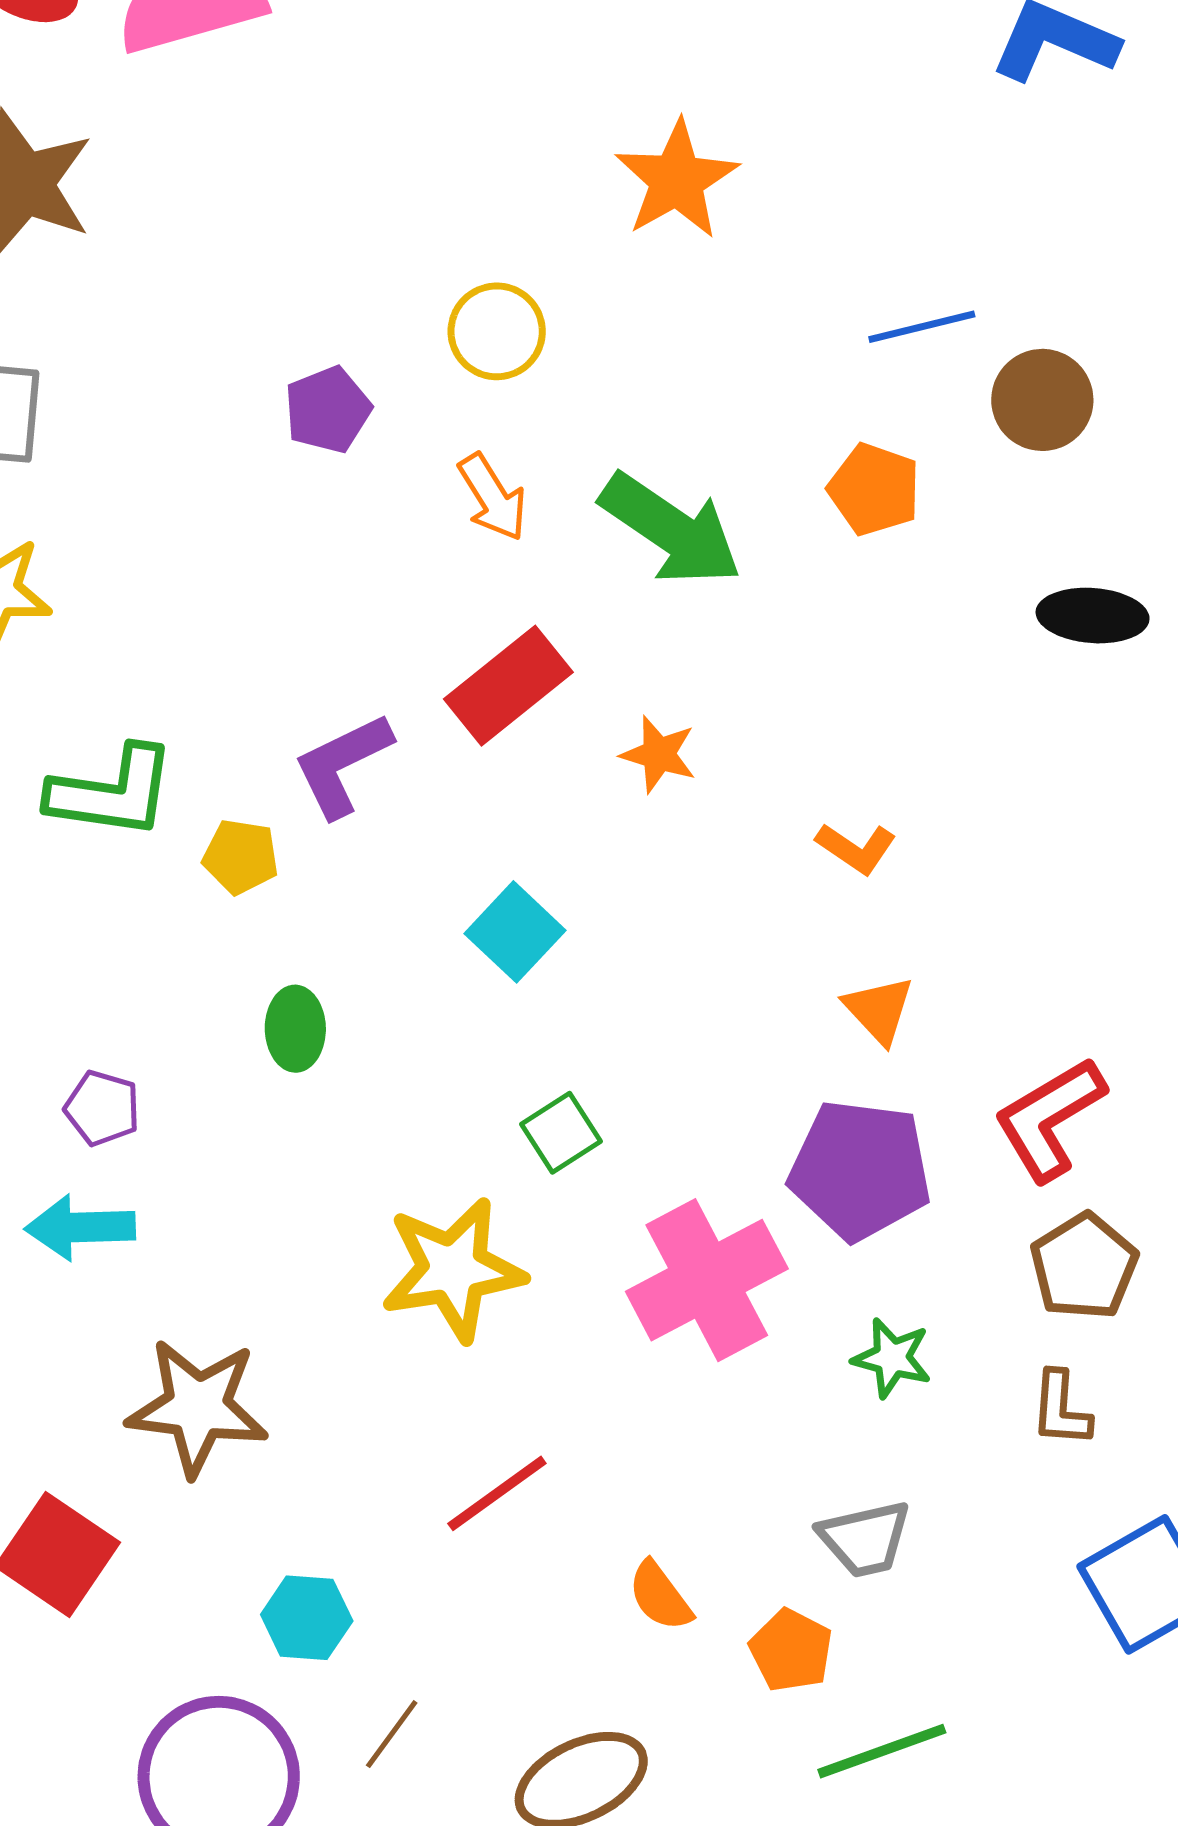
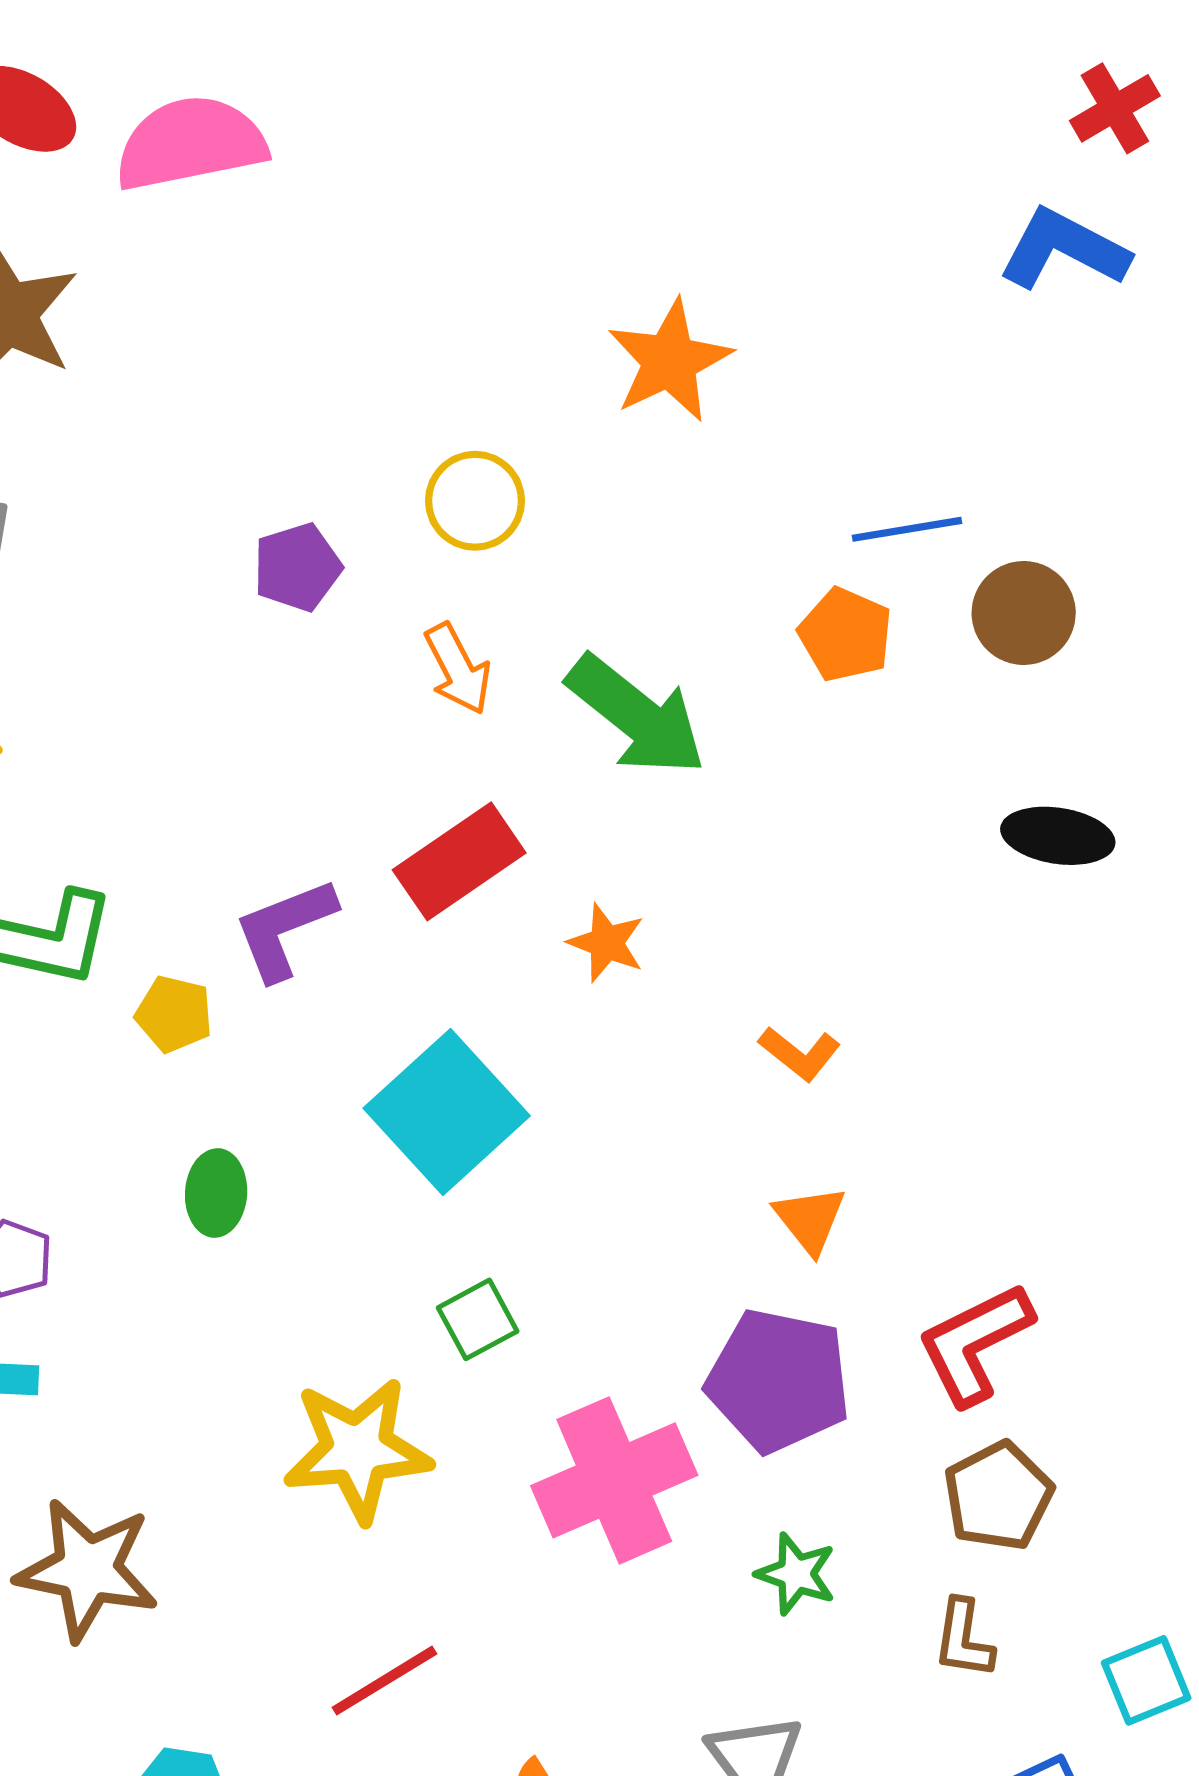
orange pentagon: (874, 489) -> (846, 635), moved
cyan square: (515, 932) -> (447, 1112), size x1.6

